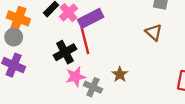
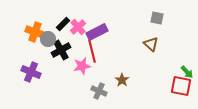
gray circle: (14, 37) -> (48, 39), moved
black cross: (65, 52) -> (61, 50), moved
pink star: (75, 77) -> (82, 66), moved

